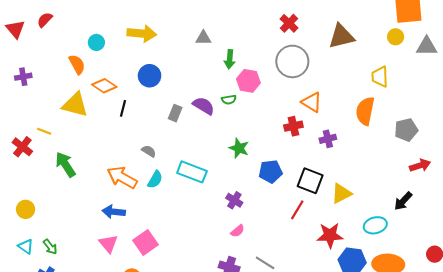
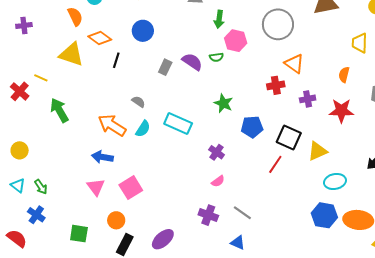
orange semicircle: (365, 111) -> (344, 75), size x0.6
cyan ellipse: (375, 225) -> (335, 181), moved
red star: (330, 235) -> (341, 111), moved

